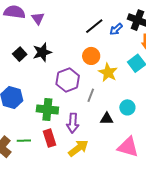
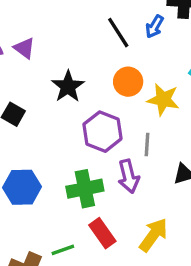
black line: (94, 26) -> (118, 33), turned -66
black star: (42, 52) -> (68, 87), moved
purple arrow: (73, 123) -> (129, 176), moved

